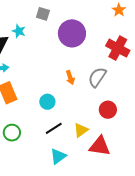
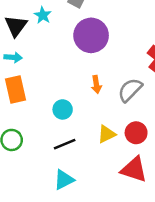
purple circle: (72, 33) -> (91, 35), moved
yellow triangle: (81, 130) -> (107, 134), moved
red triangle: (100, 146) -> (134, 169), moved

